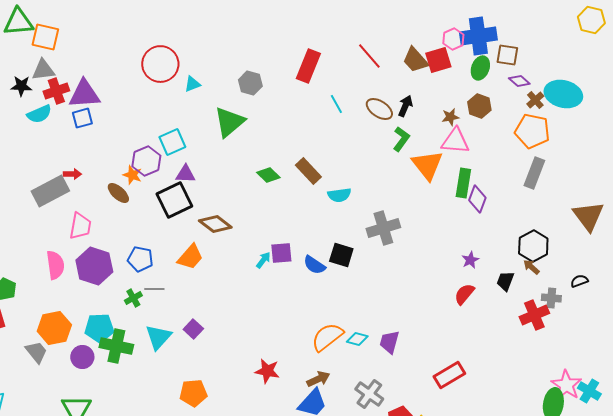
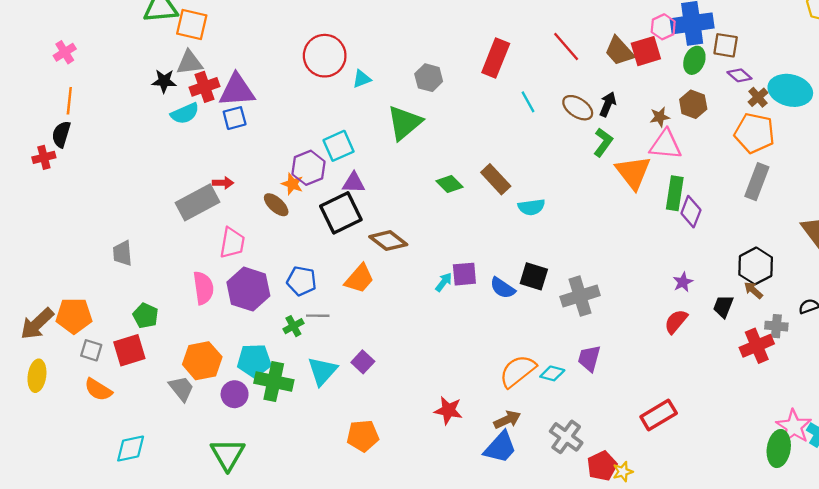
gray cross: (383, 228) -> (580, 296), moved
purple trapezoid: (389, 342) -> (589, 358), moved

